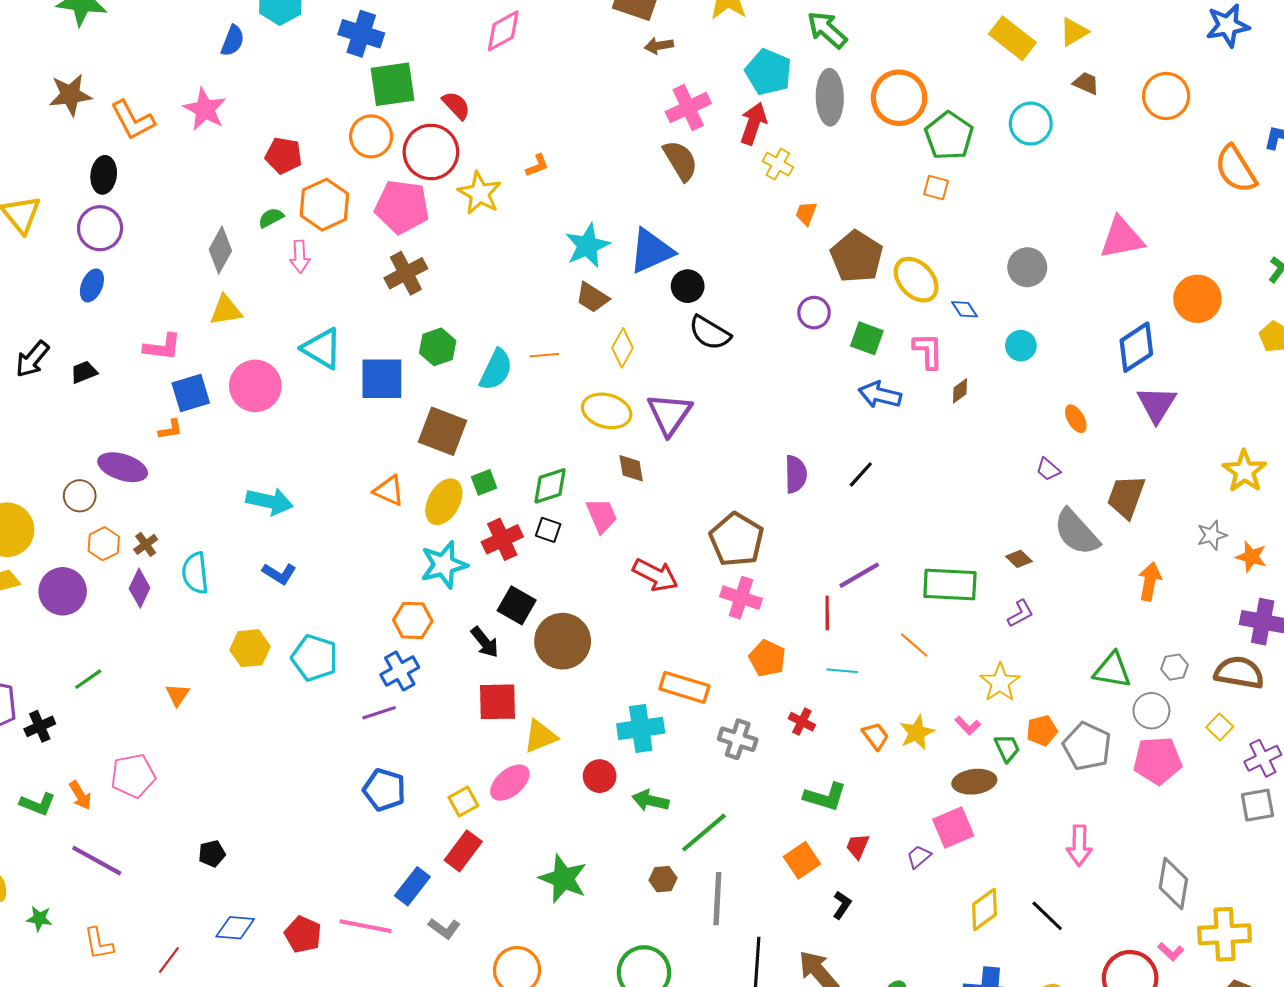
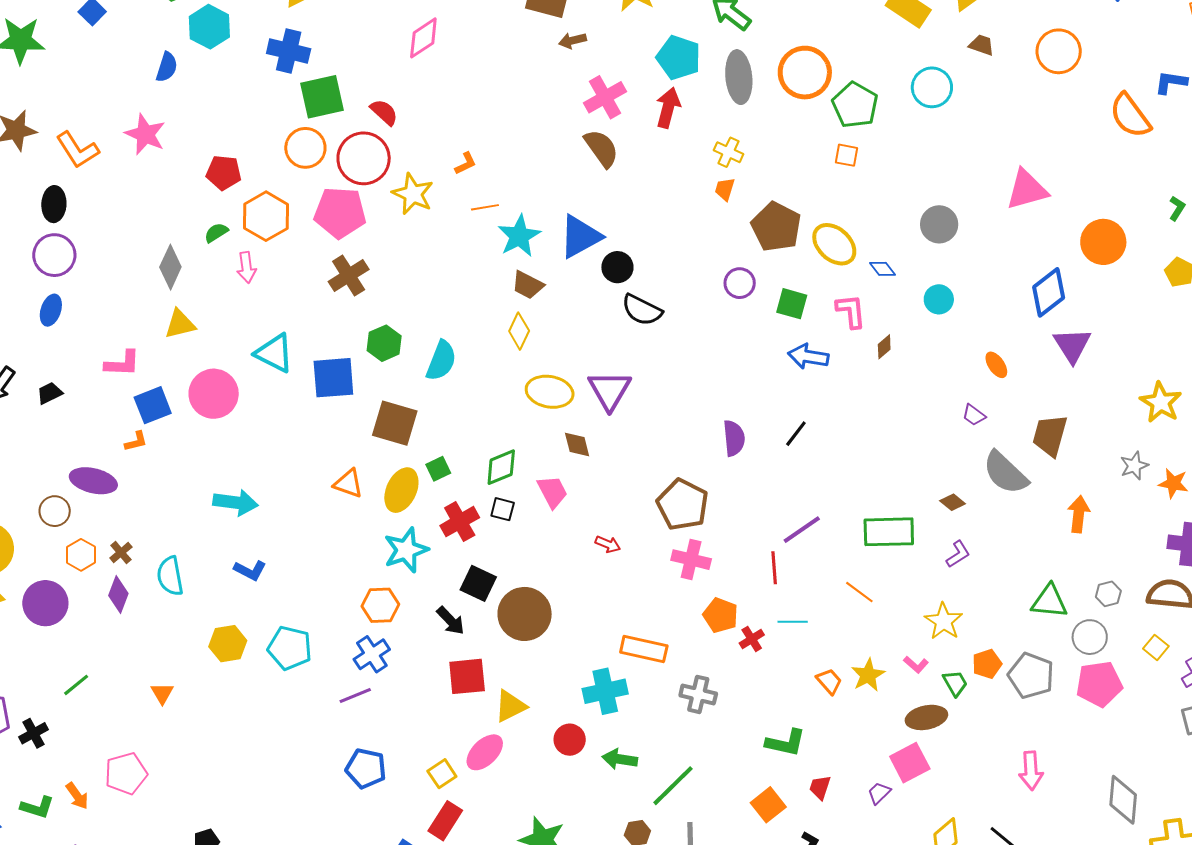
yellow cross: (778, 164) -> (728, 152), moved
yellow diamond: (622, 348) -> (519, 331), moved
orange line: (544, 355) -> (485, 207), moved
red arrow: (655, 575) -> (608, 544), size x0.6
red cross: (802, 722) -> (752, 639), moved, turned 35

